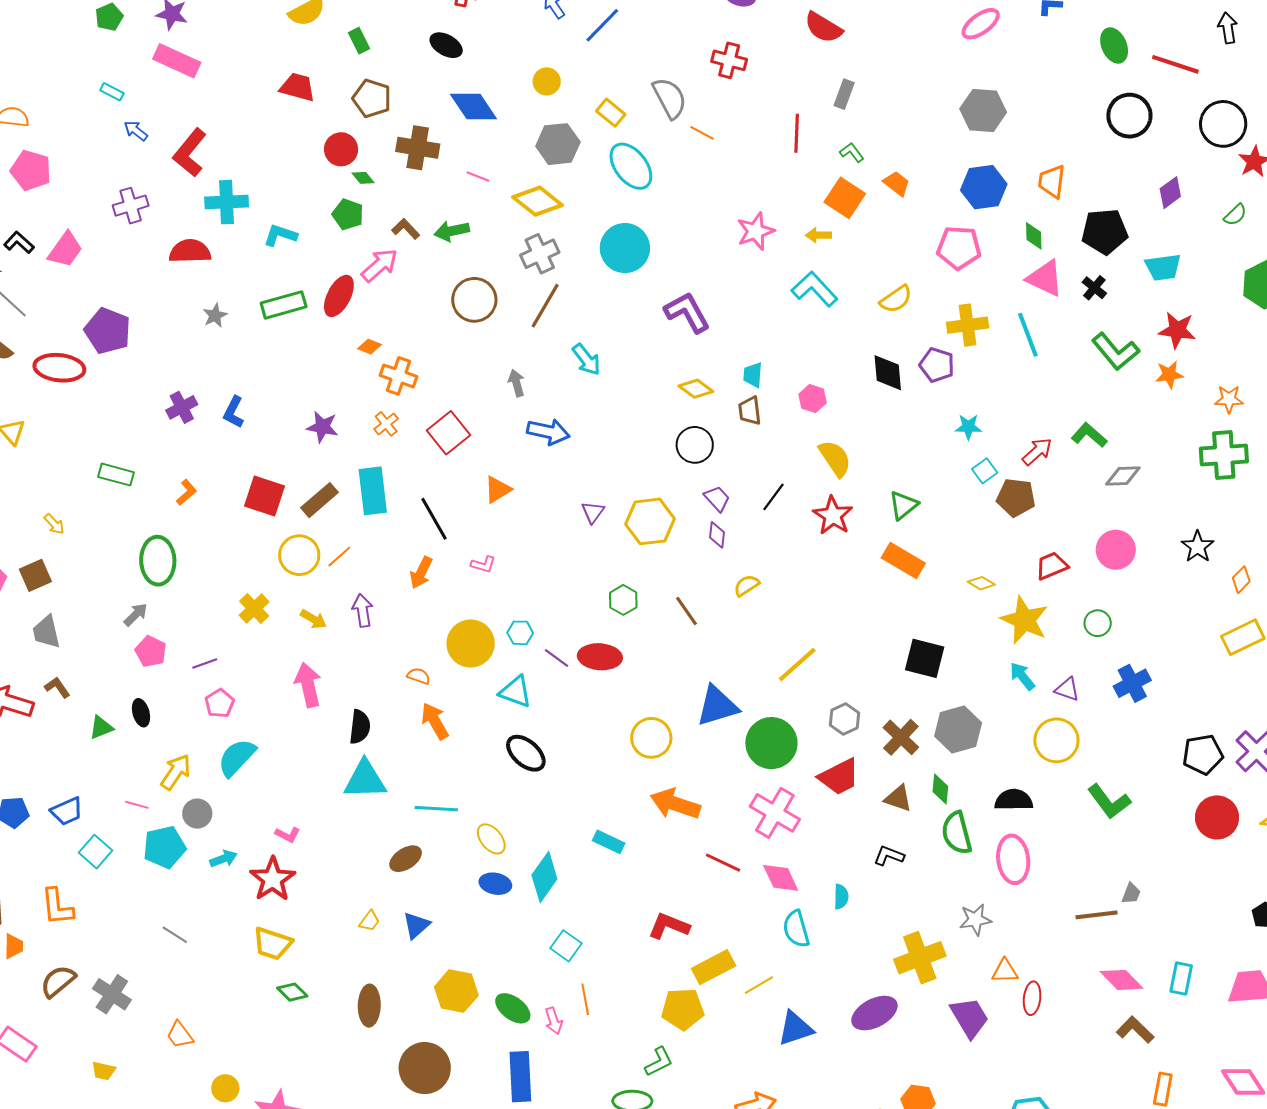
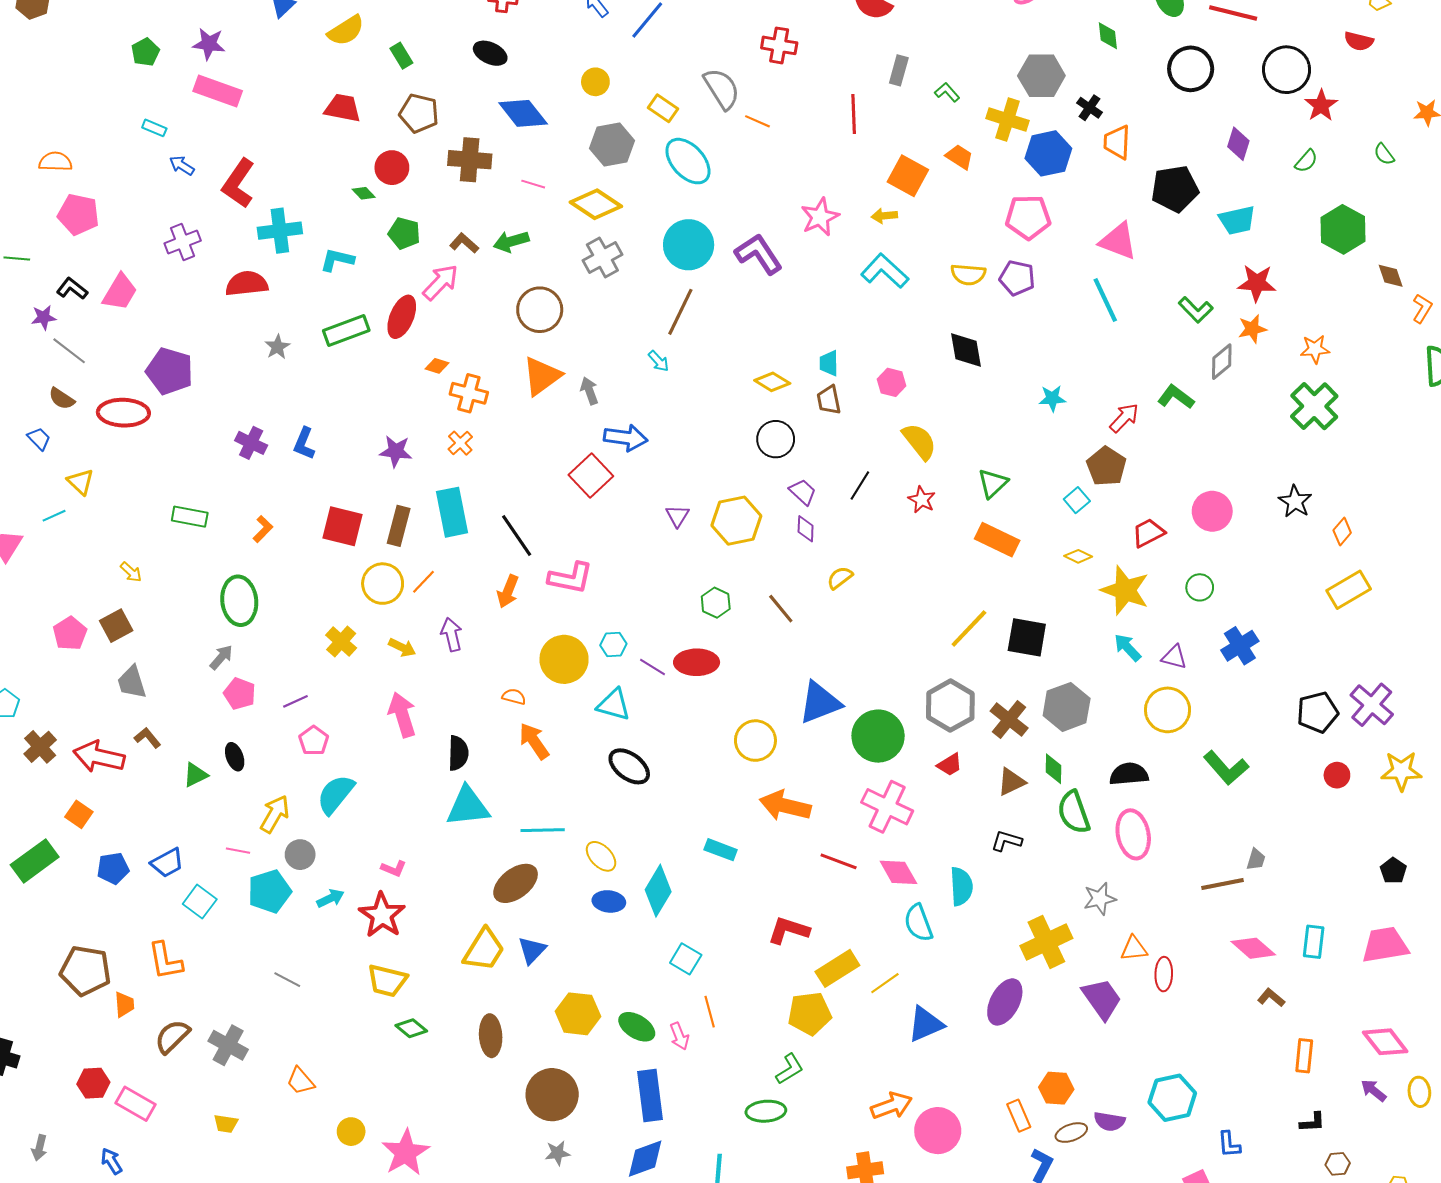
green L-shape: (852, 152) -> (947, 92), moved
green diamond: (363, 178) -> (364, 193), moved
purple diamond: (1170, 193) -> (1238, 144), turned -32
green diamond: (1034, 236) -> (1108, 36), moved
black cross: (1094, 288) -> (1089, 108), moved
yellow semicircle: (896, 299) -> (968, 274), turned 44
brown line: (545, 306) -> (680, 312), moved
purple L-shape: (687, 312) -> (759, 254), moved
yellow cross: (968, 325) -> (1008, 120), moved, turned 30
green L-shape: (1116, 351) -> (1196, 310), size x0.7
cyan arrow: (586, 359) -> (659, 361), size x0.7
purple pentagon: (937, 365) -> (1017, 278), moved
purple cross: (182, 407) -> (251, 443), turned -32
red square: (449, 433) -> (591, 475), moved
green cross: (1224, 455) -> (1314, 406), turned -36
cyan square: (985, 471) -> (1077, 500), moved
gray diamond: (1123, 476) -> (1222, 362), moved, turned -33
orange triangle: (498, 490) -> (542, 376), moved, size x1.4
brown pentagon: (1016, 497) -> (1106, 466), turned 30
brown rectangle: (319, 500) -> (399, 526), turned -30
red star: (833, 515) -> (922, 500), size x0.7
pink L-shape: (483, 564) -> (571, 578), size x1.8
yellow line: (797, 664) -> (969, 629), moved
gray hexagon: (845, 719) -> (950, 706), size x1.6
red trapezoid: (839, 777) -> (950, 765), size x0.6
brown triangle: (898, 798) -> (1011, 782), turned -40
red circle: (1217, 817) -> (1337, 775), size x0.6
brown ellipse: (406, 859) -> (516, 883), size x1.4
cyan semicircle: (841, 897) -> (961, 886), size x1.5
yellow trapezoid: (370, 921) -> (484, 950), size x2.0
purple ellipse: (874, 1013) -> (1005, 1002), turned -30
brown L-shape: (1135, 1030) -> (1271, 998), size x0.7

